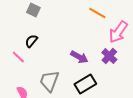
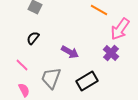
pink line: (18, 57) -> (22, 65), moved
purple arrow: (79, 57) -> (70, 52), moved

